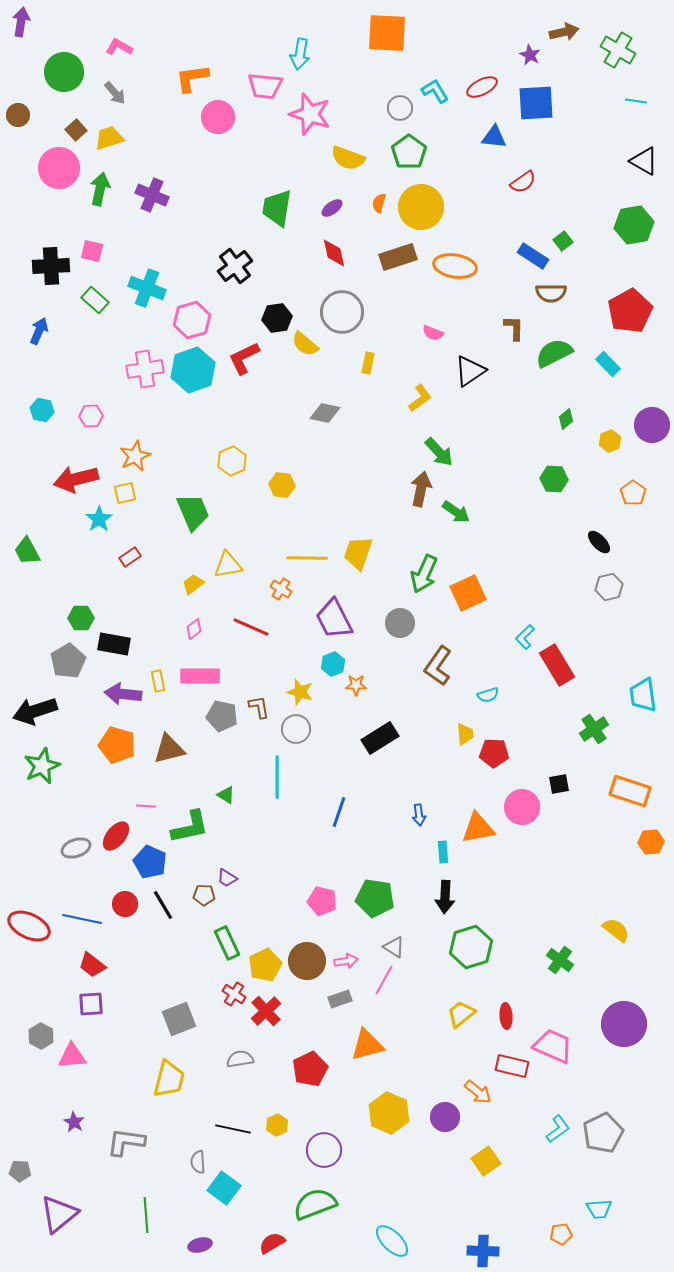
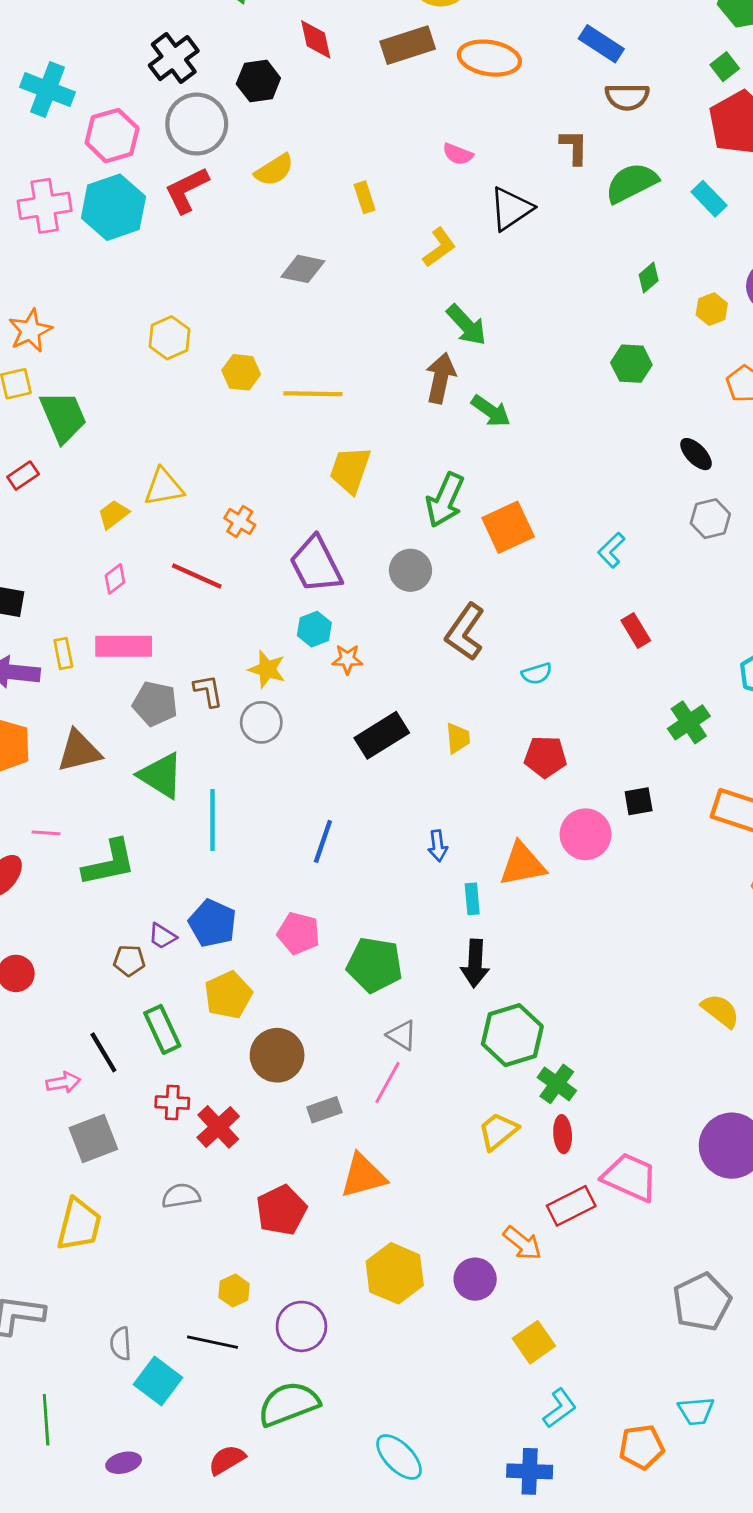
green square: (563, 241) -> (725, 67), moved
gray circle: (342, 312) -> (197, 124), moved
black hexagon: (277, 318) -> (258, 81), moved
yellow semicircle: (305, 344) -> (274, 170), turned -72
yellow rectangle: (368, 363) -> (365, 197), turned -30
green trapezoid: (193, 512) -> (63, 417), moved
yellow line: (307, 558) -> (313, 394), moved
cyan L-shape: (525, 637) -> (611, 550), moved
red rectangle: (557, 665) -> (636, 631), size x0.6
yellow trapezoid: (465, 734) -> (458, 738), moved
cyan line: (277, 777) -> (212, 820), moved
green triangle: (226, 795) -> (161, 775), moved, size x1.8
blue pentagon: (150, 862) -> (212, 923), moved
pink pentagon: (322, 901) -> (299, 933), moved
black line: (163, 905) -> (103, 1052), moved
green cross: (560, 960) -> (557, 1084), moved
pink arrow: (346, 961) -> (63, 1082), moved
yellow pentagon: (265, 965) -> (228, 995), moved
red cross: (234, 994) -> (172, 1103), turned -30
red rectangle: (512, 1066) -> (571, 1206), turned -40
black line: (233, 1129) -> (212, 1342), moved
cyan L-shape: (558, 1129) -> (560, 1408), moved
orange pentagon: (561, 1234) -> (641, 1447), size x1.4

